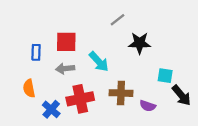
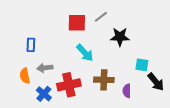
red square: (66, 42) -> (77, 23), moved
gray arrow: (65, 69) -> (45, 68), moved
purple semicircle: (148, 106) -> (127, 91), turned 72

